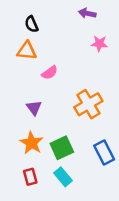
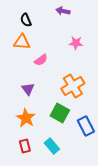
purple arrow: (87, 13) -> (63, 11), moved
pink star: (99, 44) -> (76, 43), moved
green square: (62, 148) -> (60, 113), moved, turned -36

